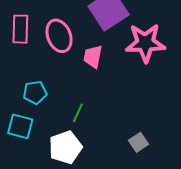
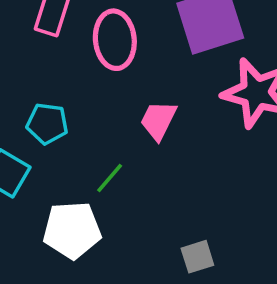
pink trapezoid: (93, 57) -> (158, 120), moved

